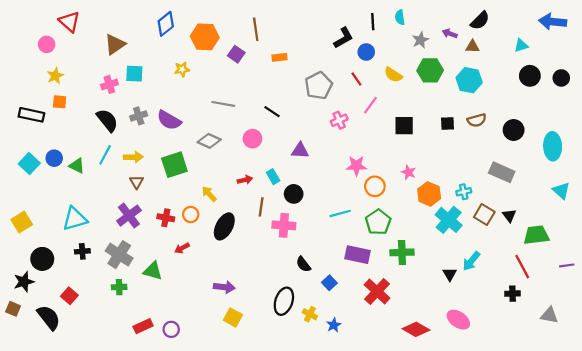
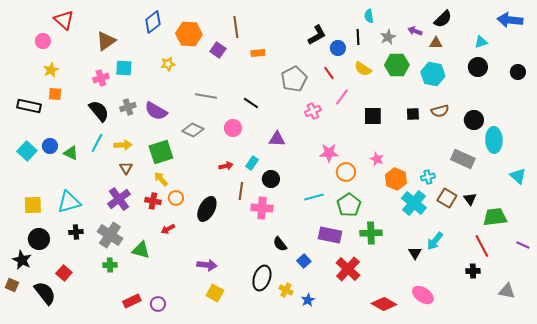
black line: (373, 22) -> (358, 37), moved
black circle: (530, 76) -> (478, 67), moved
cyan ellipse: (553, 146) -> (494, 140), moved
cyan rectangle: (273, 177) -> (252, 163), turned 64
yellow arrow: (209, 194) -> (161, 179), moved
yellow square: (22, 222) -> (33, 205), moved, turned 30
purple line: (567, 265) -> (523, 245), turned 32
black star: (24, 282) -> (22, 260), turned -30

